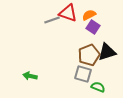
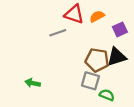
gray line: (52, 20) -> (58, 33), moved
purple square: (93, 27) -> (120, 29), moved, turned 32
brown pentagon: (89, 55) -> (97, 60), turned 30

